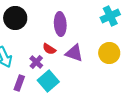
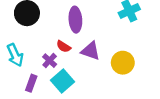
yellow circle: (109, 53) -> (123, 63), moved

